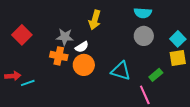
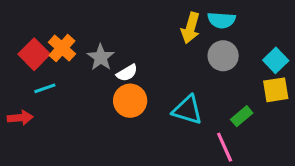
yellow arrow: (95, 20) -> (191, 28), moved
gray star: (65, 37) -> (101, 57), turned 30
orange cross: (59, 56) -> (62, 48), moved, turned 30
cyan line: (28, 83) -> (45, 88), moved

